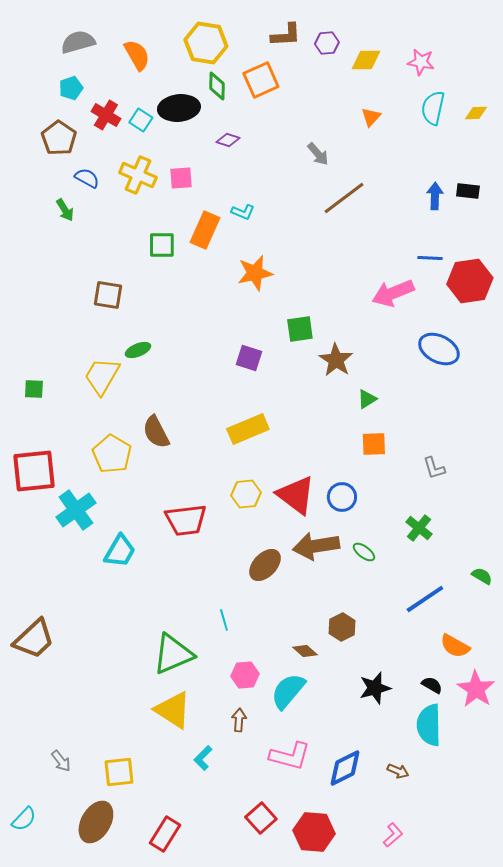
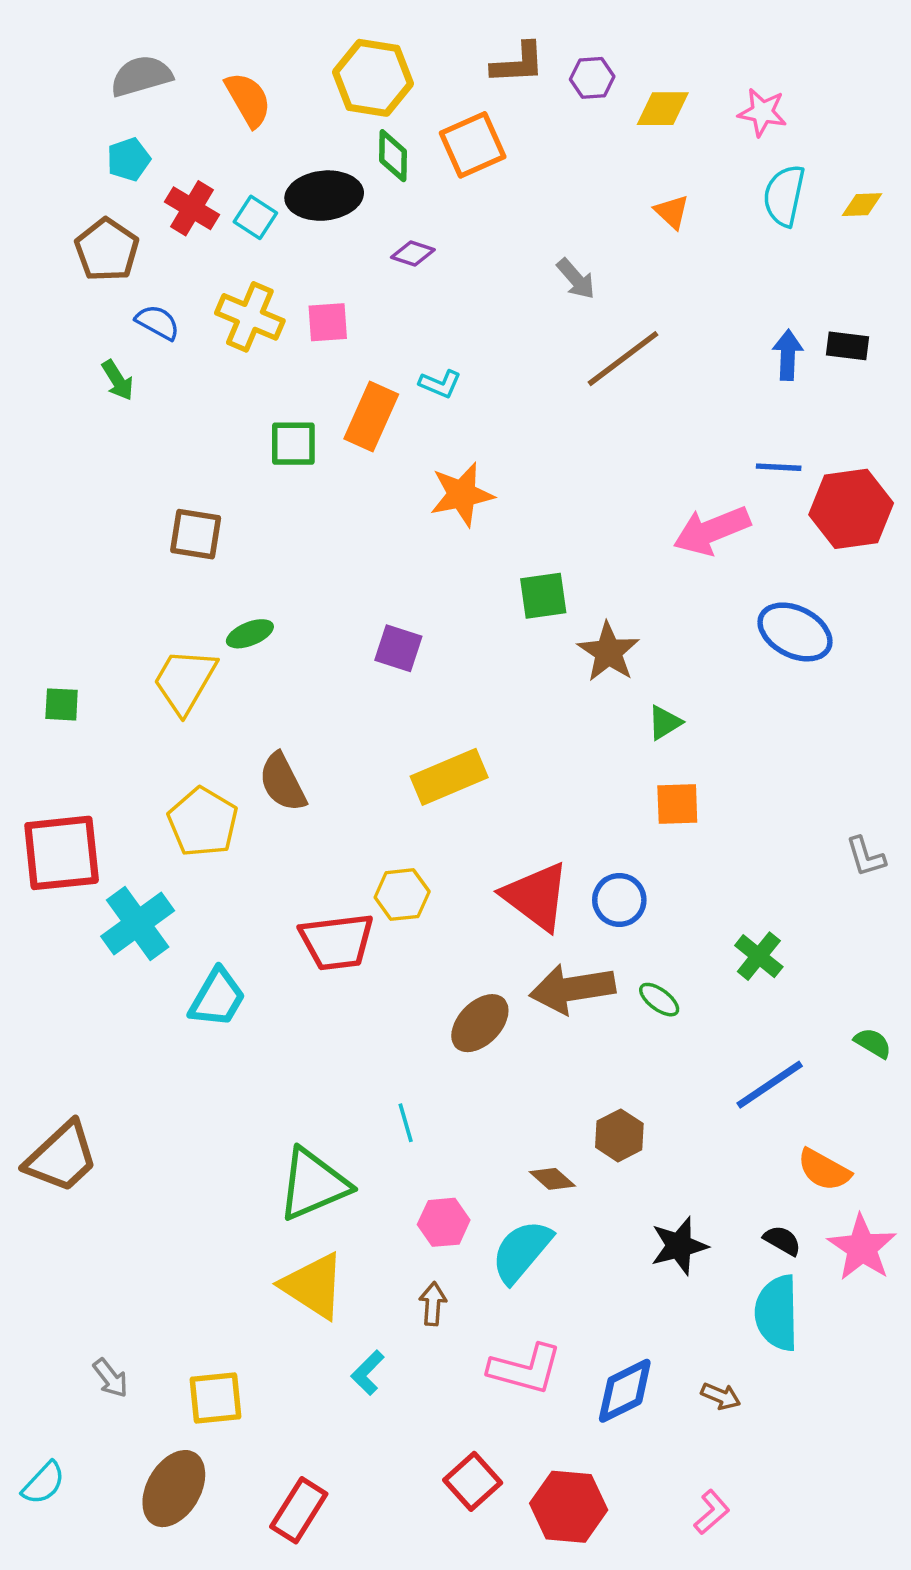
orange triangle: (371, 117) -> (672, 212), turned -30
purple square: (249, 358) -> (398, 648), moved
gray L-shape: (434, 468) -> (866, 857), moved
yellow hexagon: (246, 494) -> (402, 895), moved

